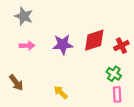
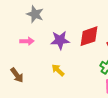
gray star: (24, 16) -> (35, 14), moved
yellow arrow: (61, 92) -> (58, 70), moved

